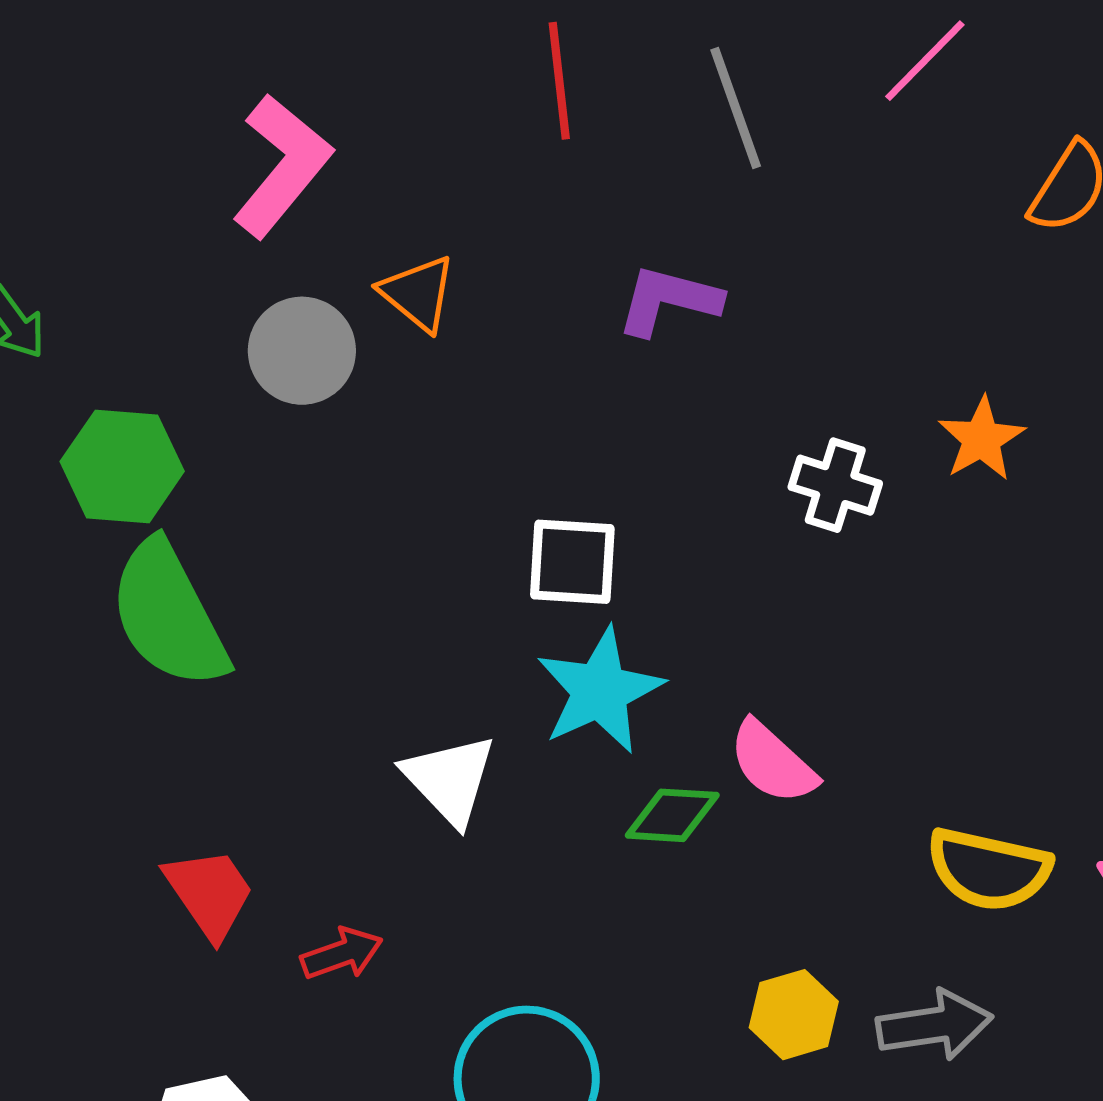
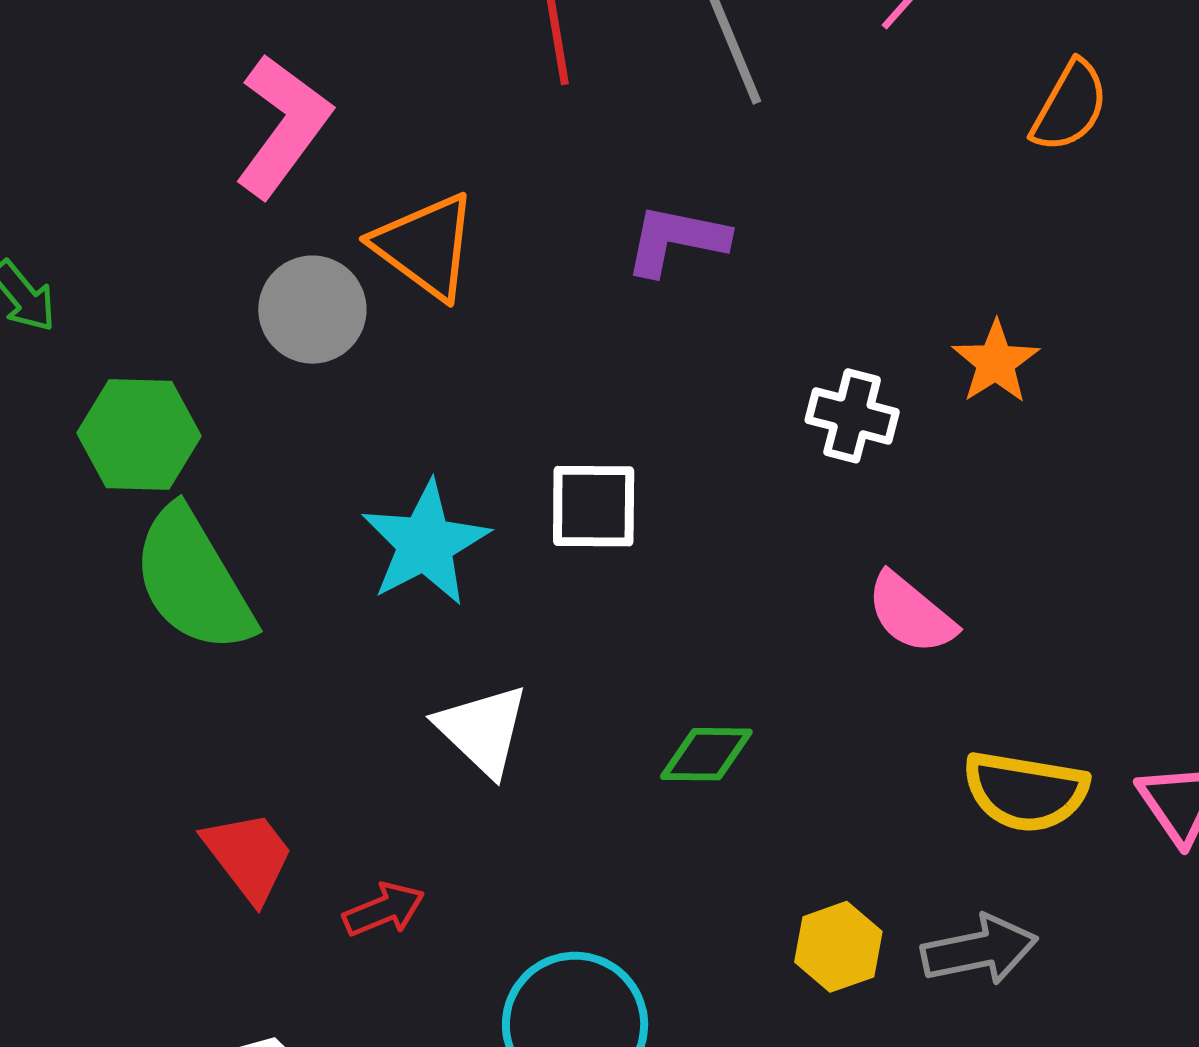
orange triangle: (418, 293) -> (425, 246), size x1.4
cyan star: (600, 691) -> (425, 543), moved
pink semicircle: (773, 762) -> (911, 613), moved

